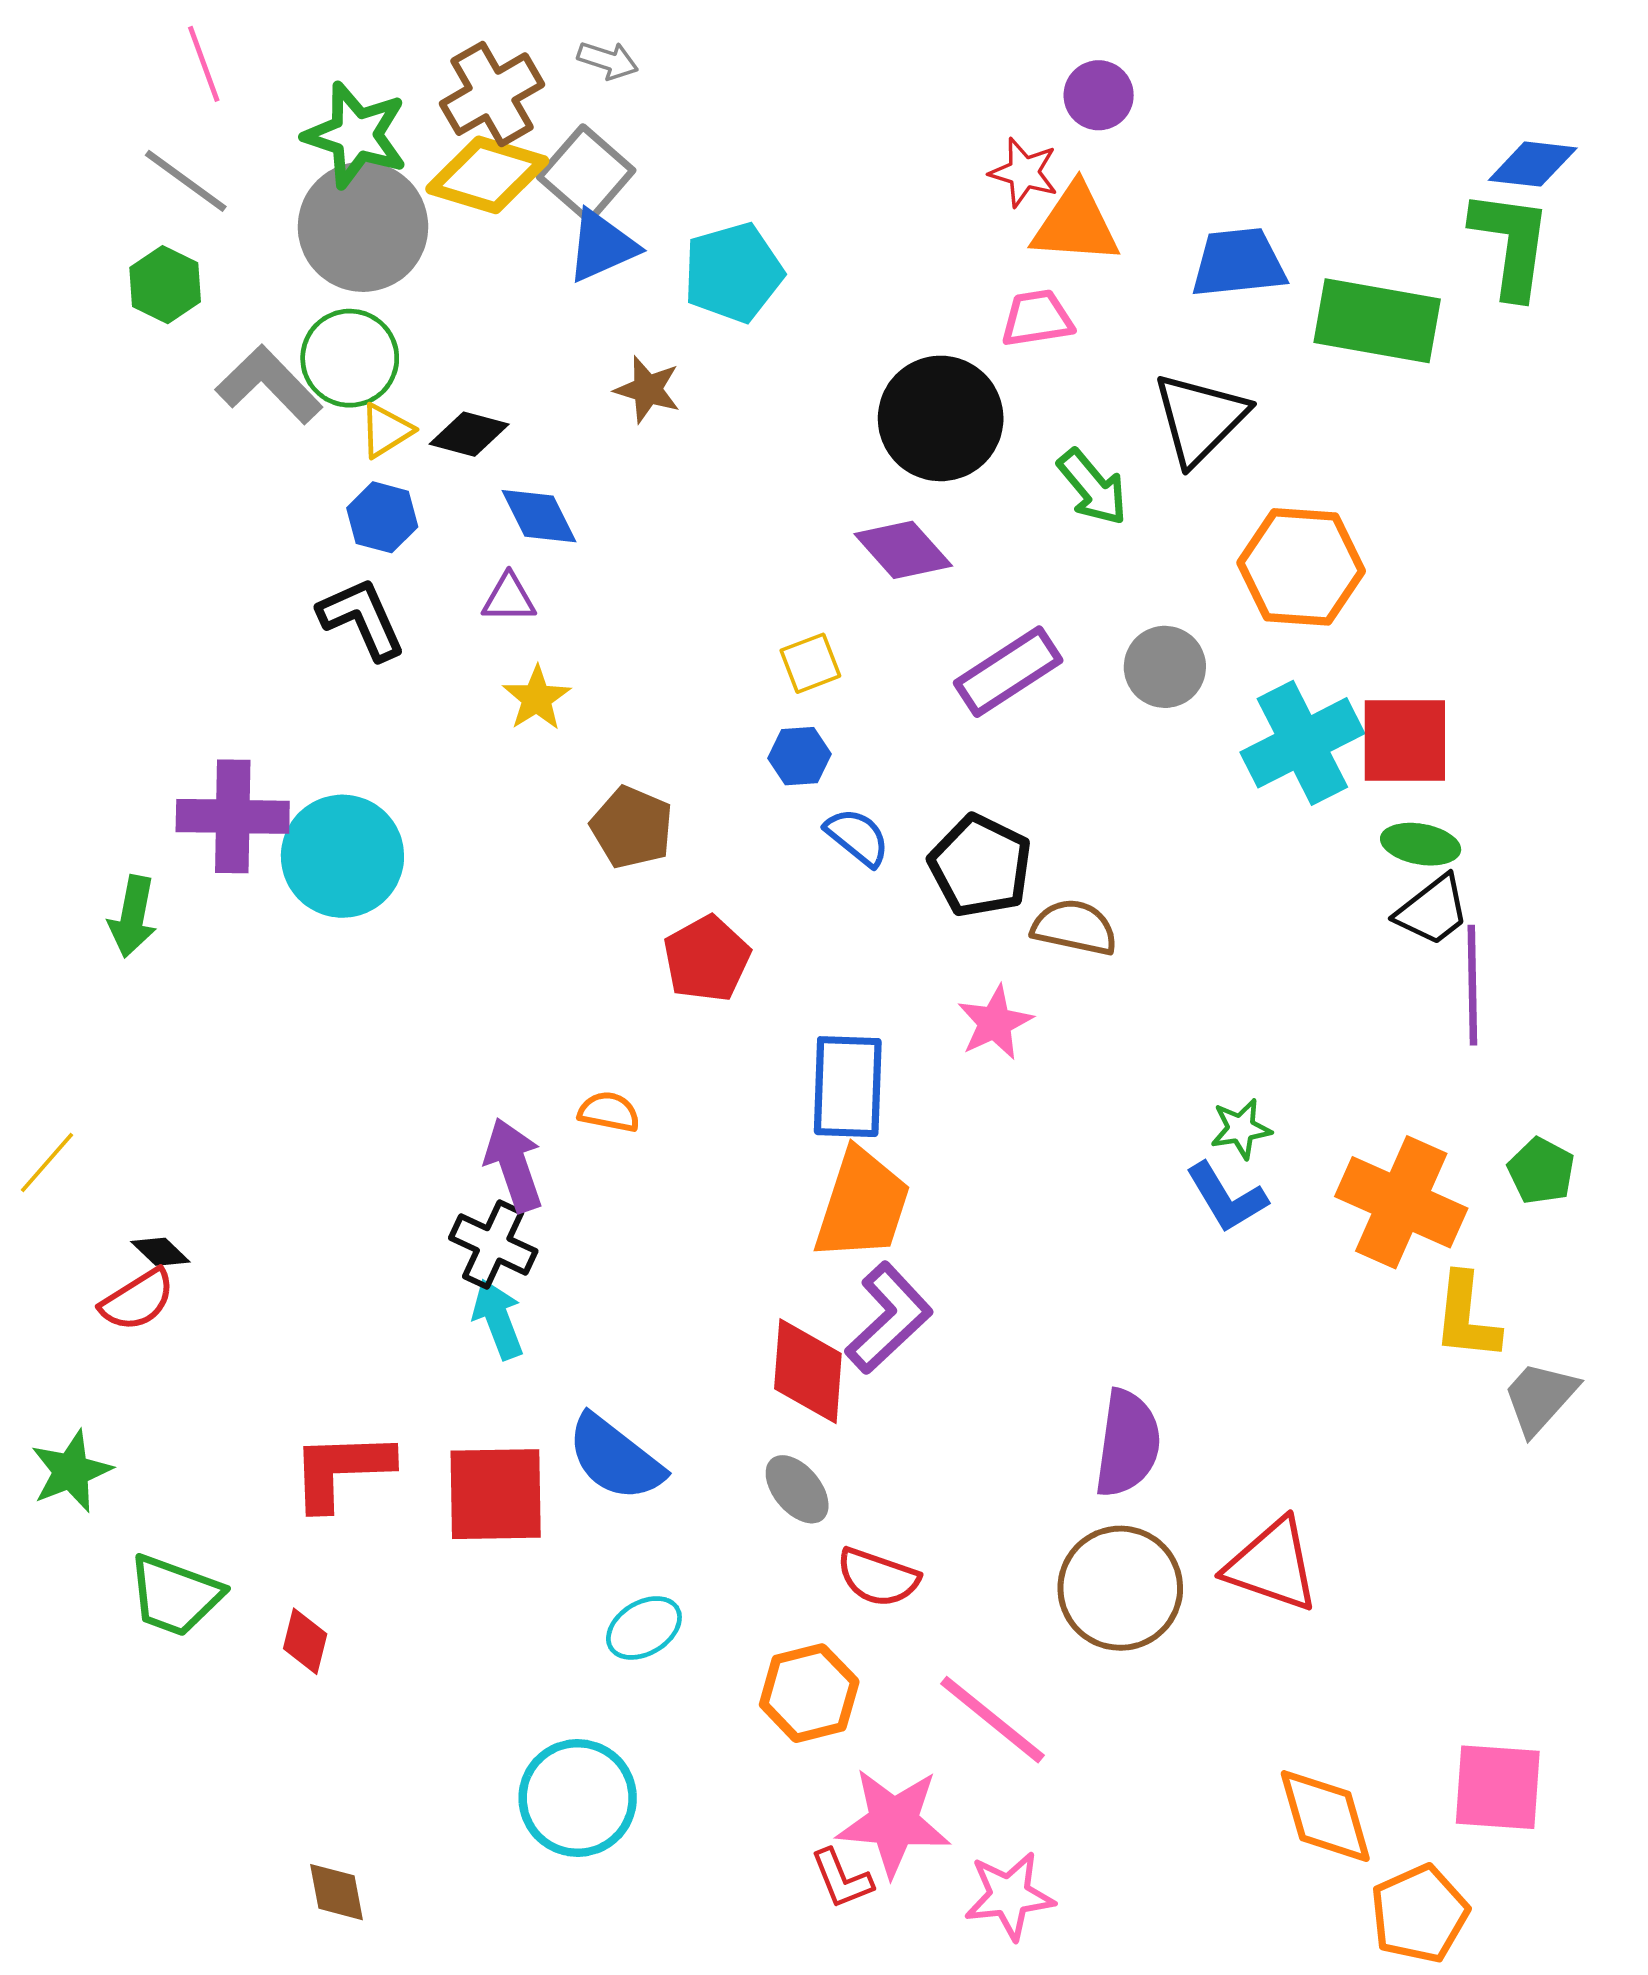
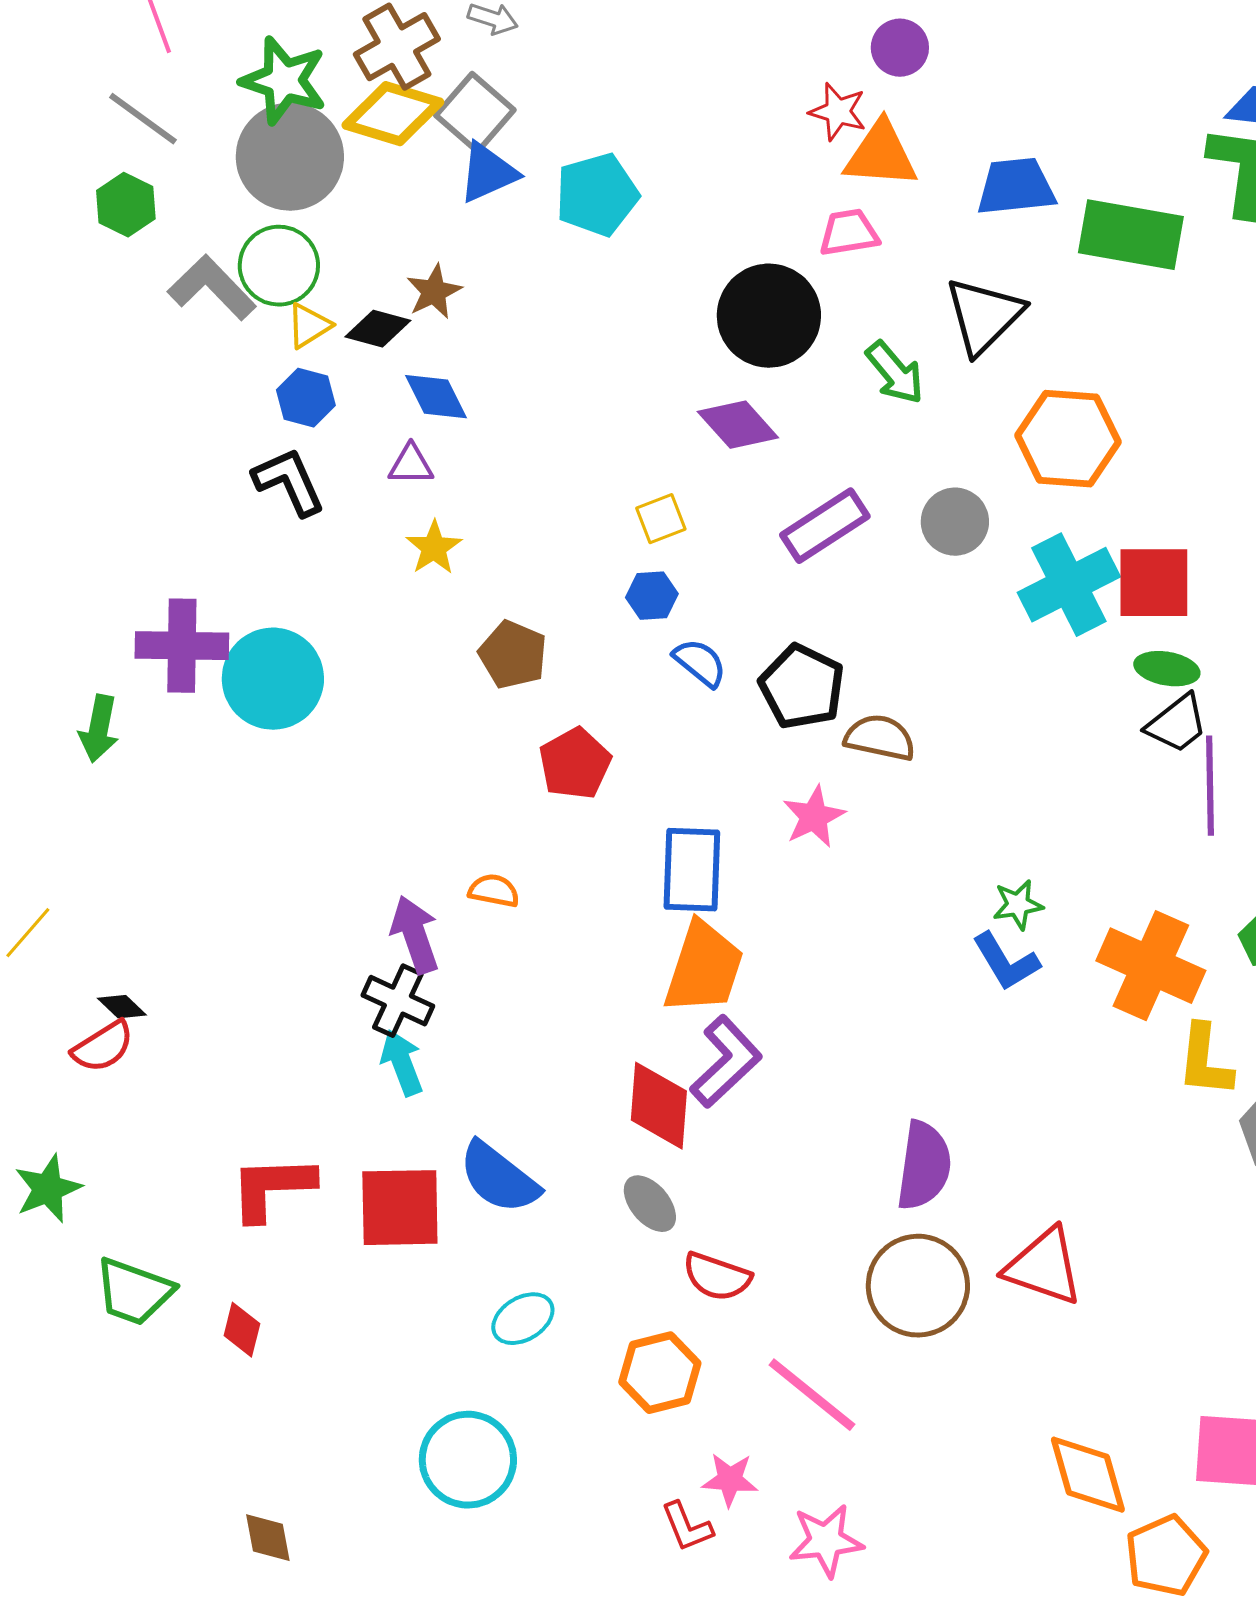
brown star: (648, 390) -> (434, 292), moved, turned 30
pink star: (894, 1822) -> (730, 1480), size x0.6

